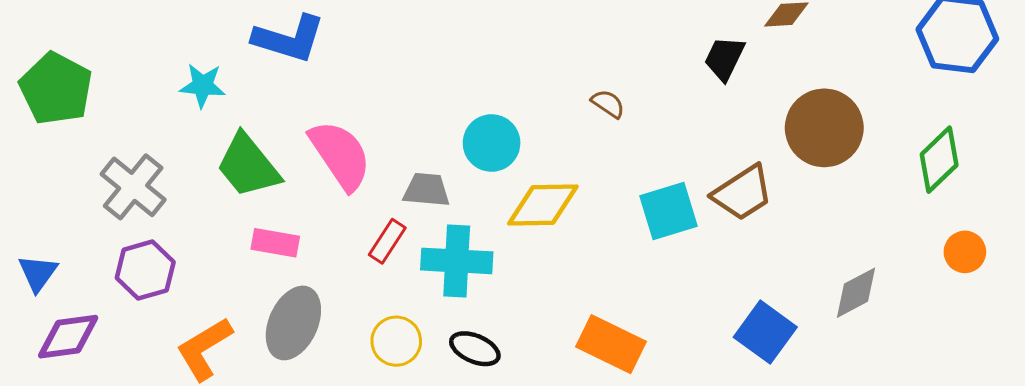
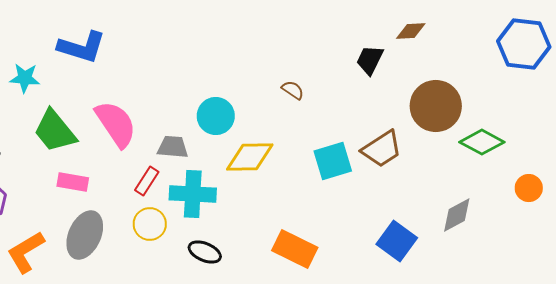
green diamond: (939, 160) -> (482, 142), moved, turned 72
yellow circle: (396, 341) -> (150, 224), moved

